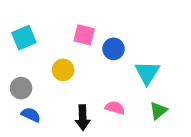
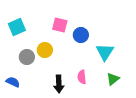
gray circle: (21, 88) -> (27, 57), moved
pink semicircle: (115, 108) -> (82, 77), turned -112
blue semicircle: (31, 115) -> (13, 82), moved

